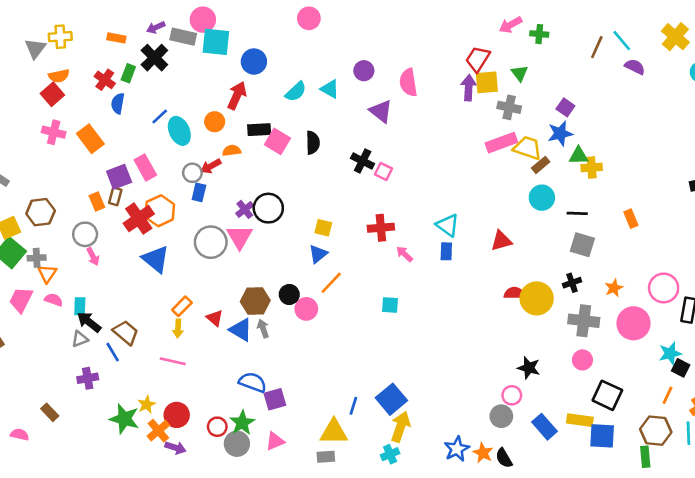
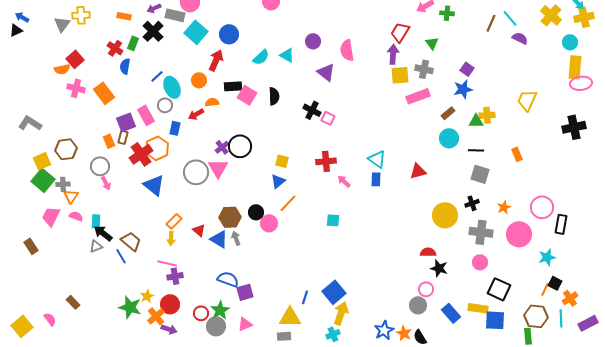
cyan square: (216, 42) -> (196, 32), moved, turned 35
orange semicircle: (59, 76) -> (62, 69), moved
yellow square: (487, 82) -> (400, 75), moved
yellow trapezoid: (527, 148) -> (527, 100), moved, turned -85
green triangle: (579, 156) -> (476, 121), moved
gray circle: (192, 173) -> (165, 105), moved
blue rectangle: (199, 192) -> (175, 128), moved
red semicircle: (514, 293) -> (428, 252), moved
black square: (681, 368) -> (555, 283), moved
purple cross: (88, 378) -> (175, 276), moved
pink semicircle: (20, 435) -> (50, 319), turned 40

